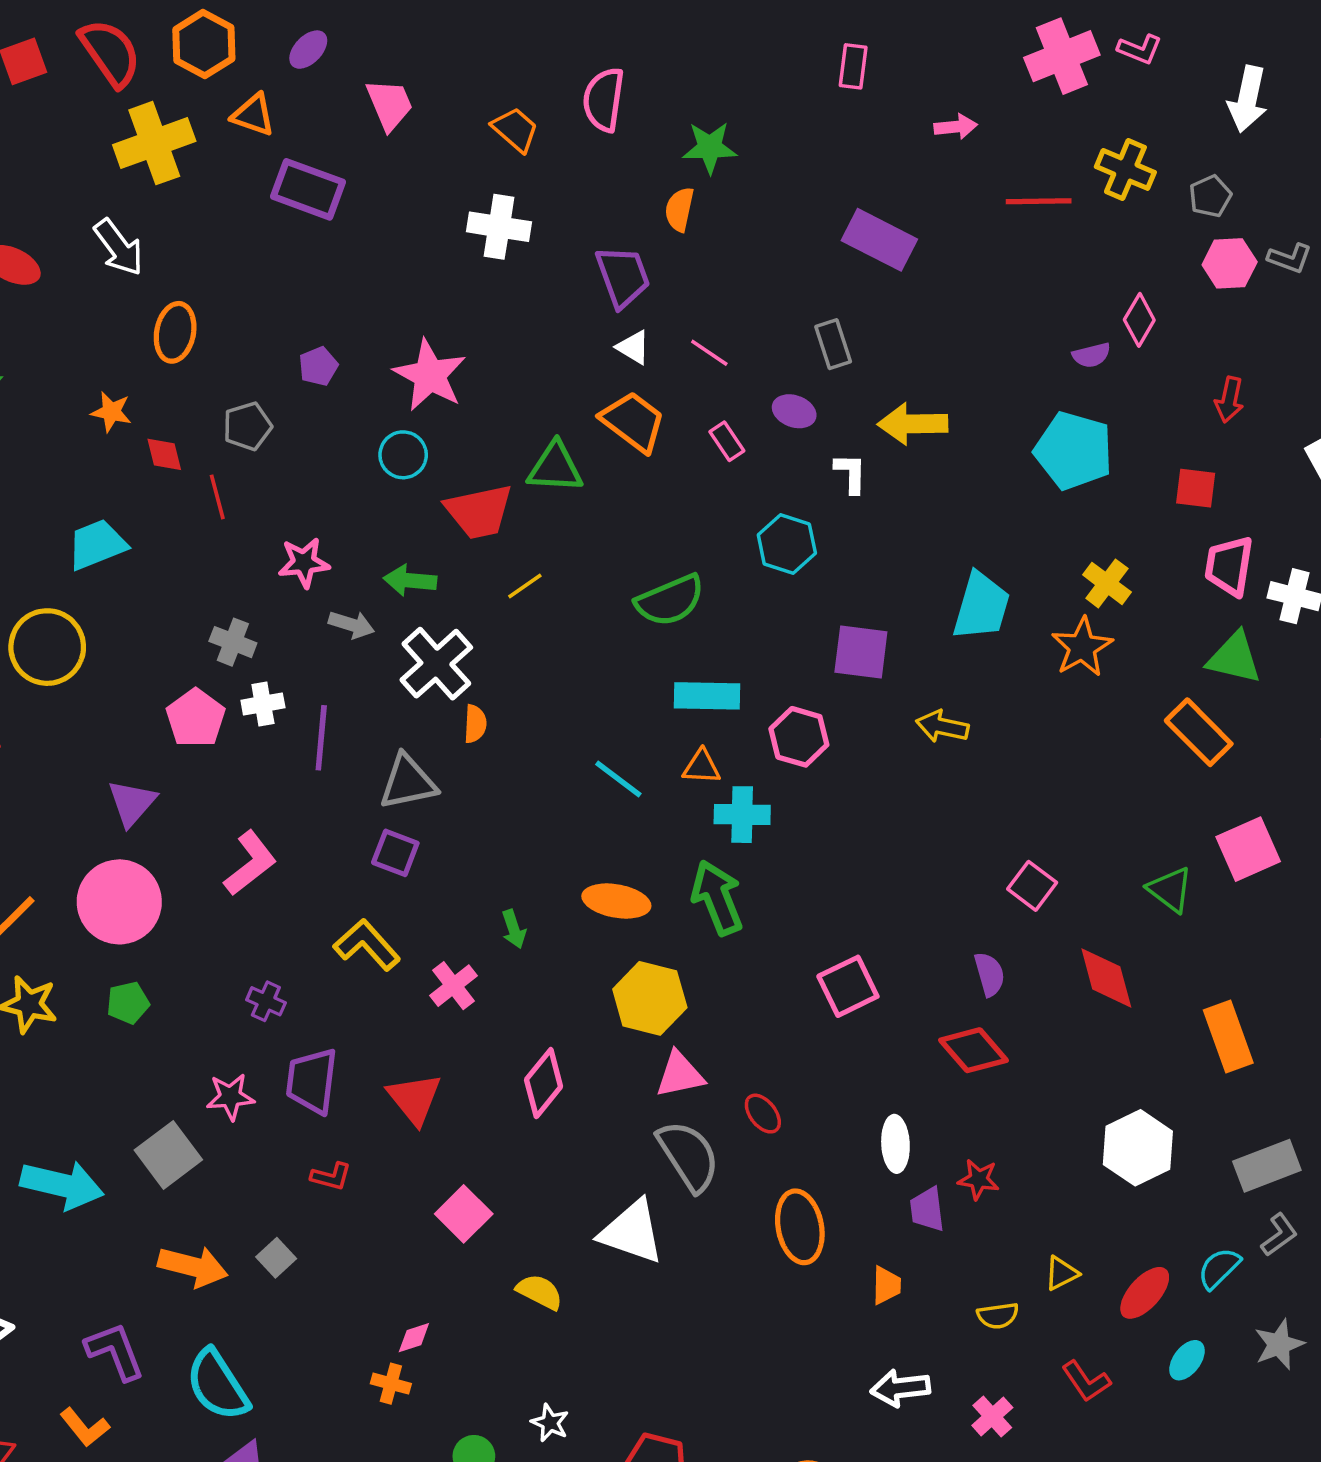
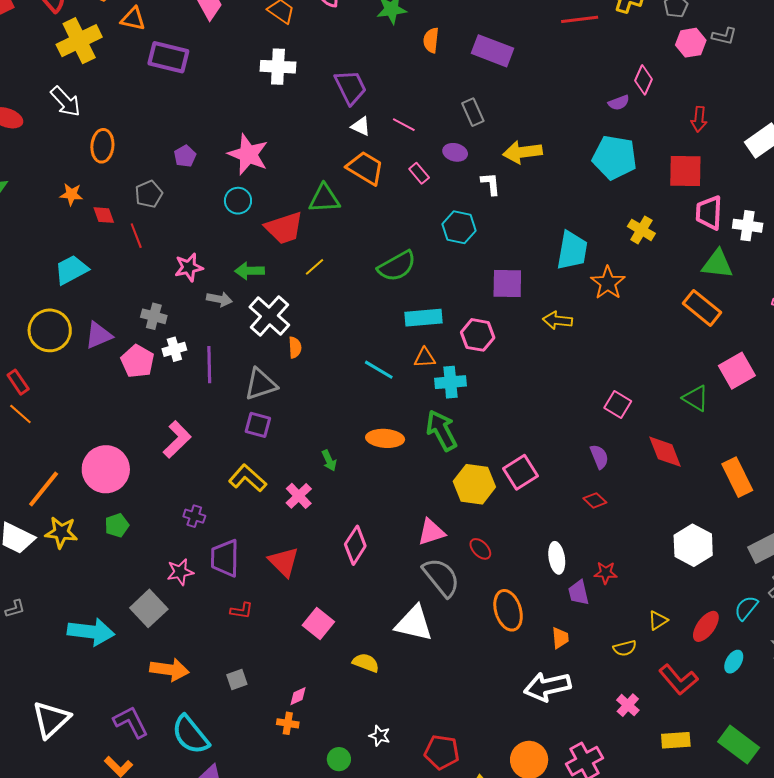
orange semicircle: (680, 209) -> (431, 40), moved
red square: (1196, 488) -> (685, 171), size x1.5
orange star: (1082, 647) -> (608, 283), moved
purple triangle: (132, 803) -> (99, 335), moved, turned 32
yellow hexagon: (650, 998) -> (474, 484), moved
red diamond: (973, 1050) -> (595, 500), size x0.6
gray square: (276, 1258) -> (237, 680), moved, turned 30
red L-shape: (1086, 1381) -> (678, 680), size x1.4
white arrow: (900, 1388) -> (547, 687), moved, size x1.4

